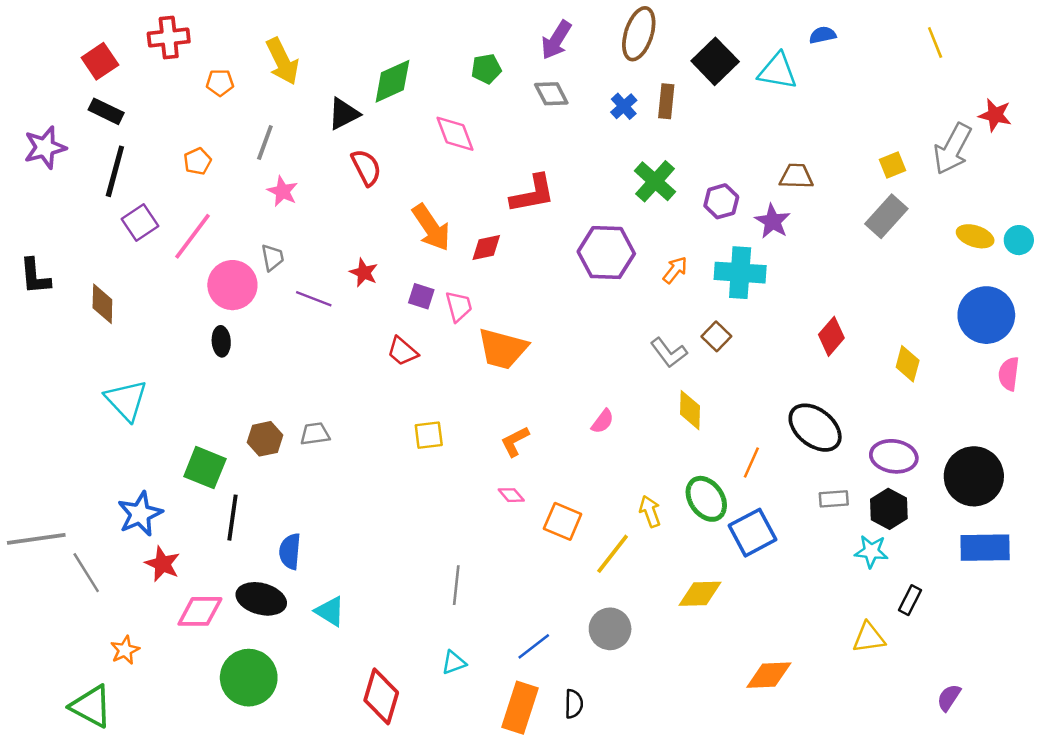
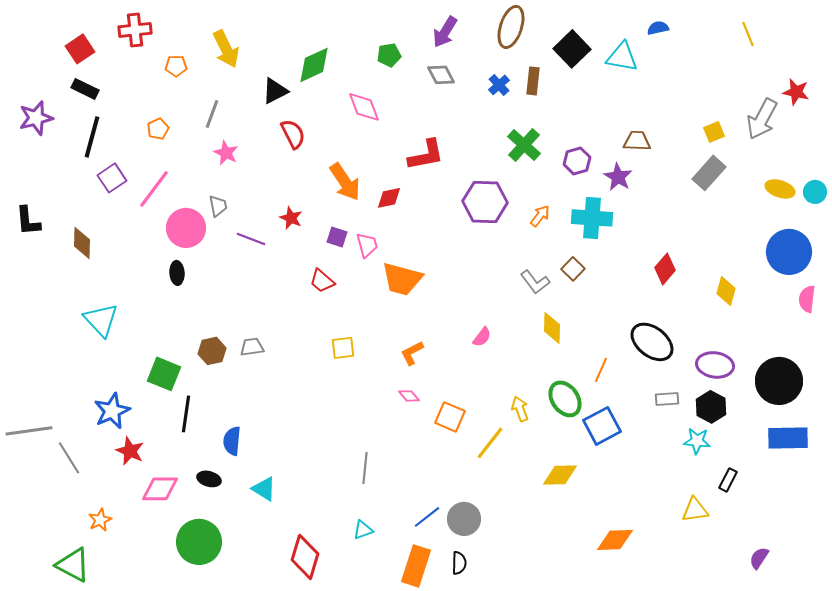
black ellipse: (261, 599) -> (209, 479), size x0.6
gray circle: (610, 629) -> (464, 519), moved

